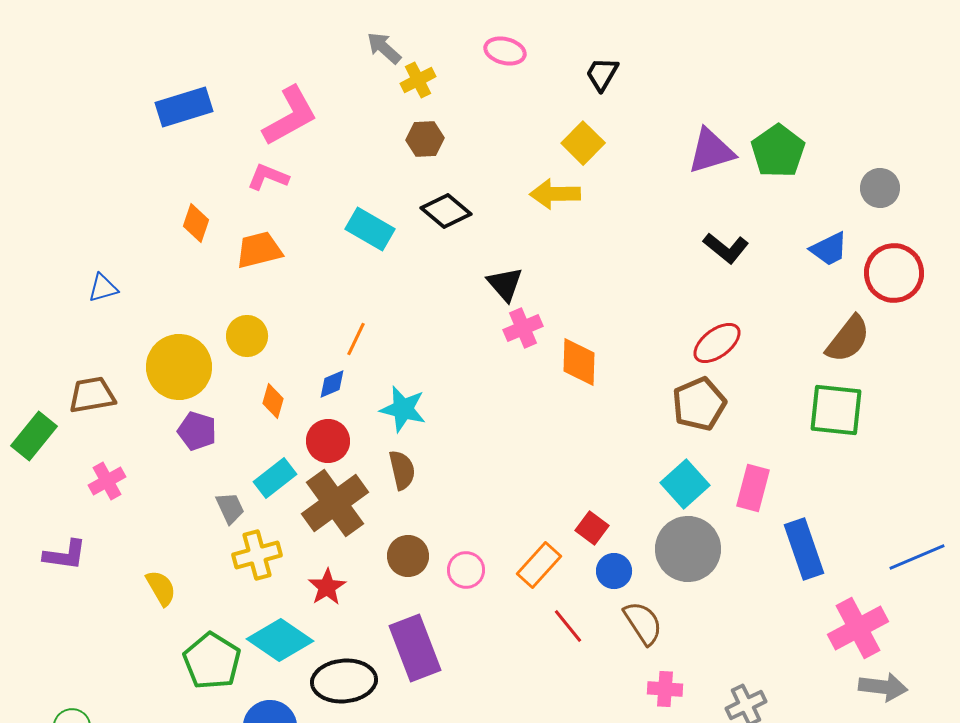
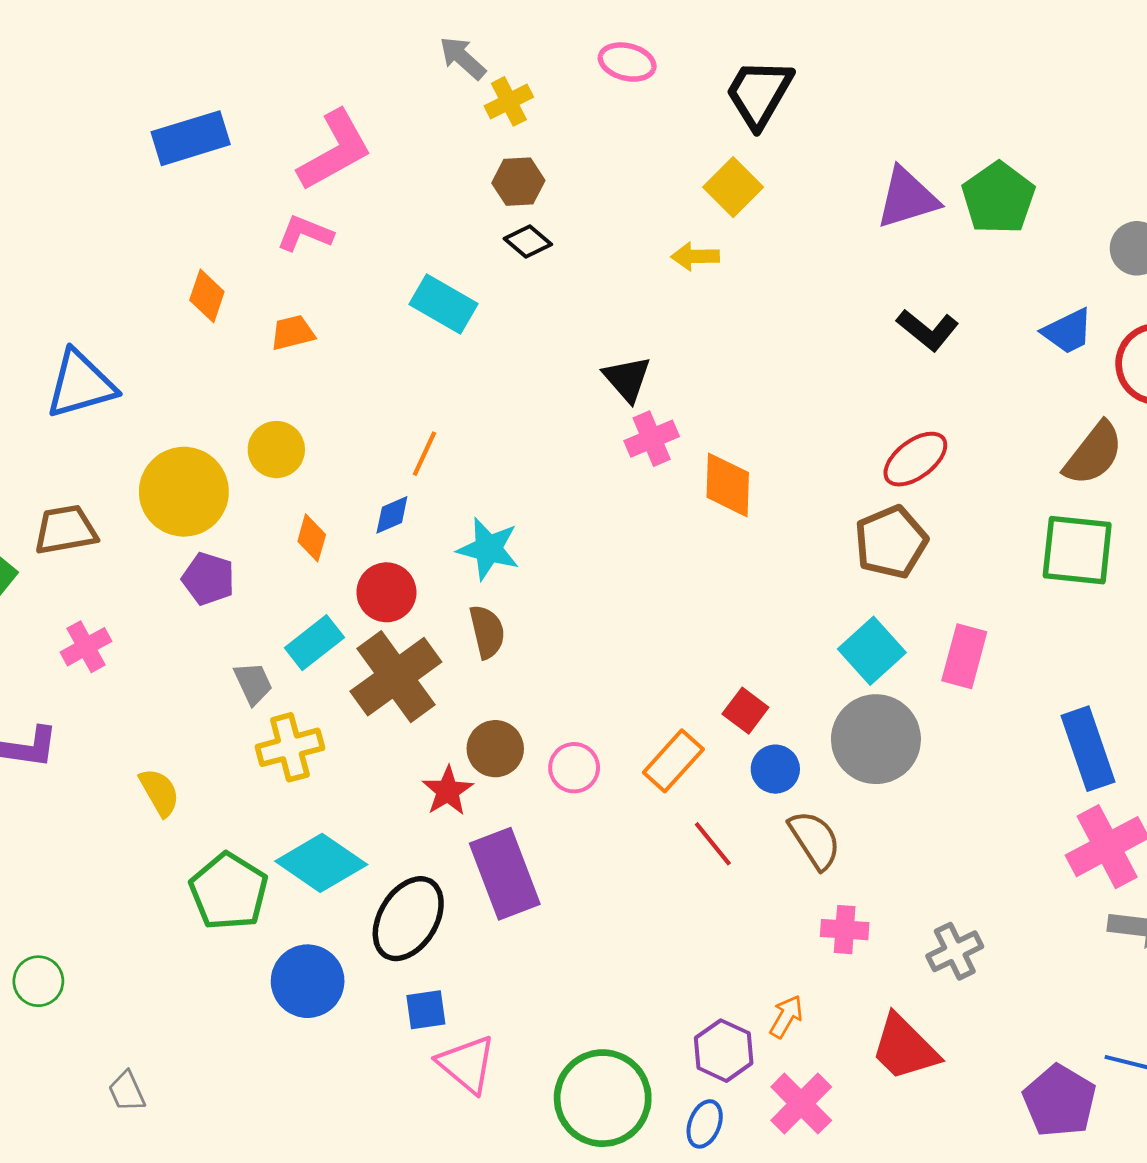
black trapezoid: (602, 74) -> (759, 93), size x1.5
yellow arrow: (555, 194) -> (695, 256), size x0.7
black diamond: (446, 211) -> (528, 242), moved, size x0.7
orange trapezoid: (259, 250) -> (293, 333), size x0.7
blue triangle: (103, 288) -> (81, 384), size x1.8
blue rectangle: (804, 549) -> (1088, 749), moved
red star: (327, 587) -> (448, 791), moved
black ellipse: (344, 681) -> (408, 919), turned -54

